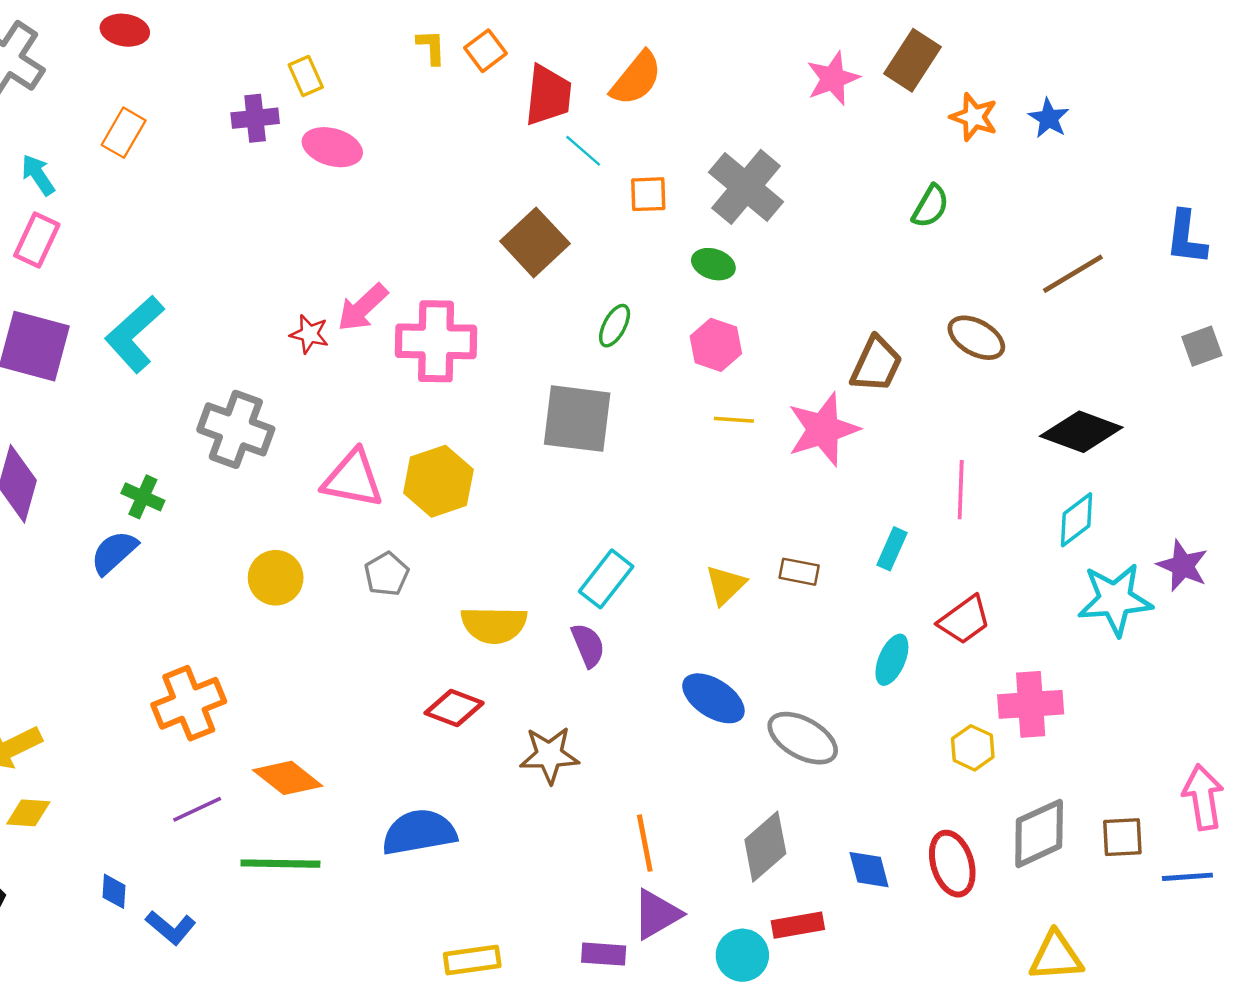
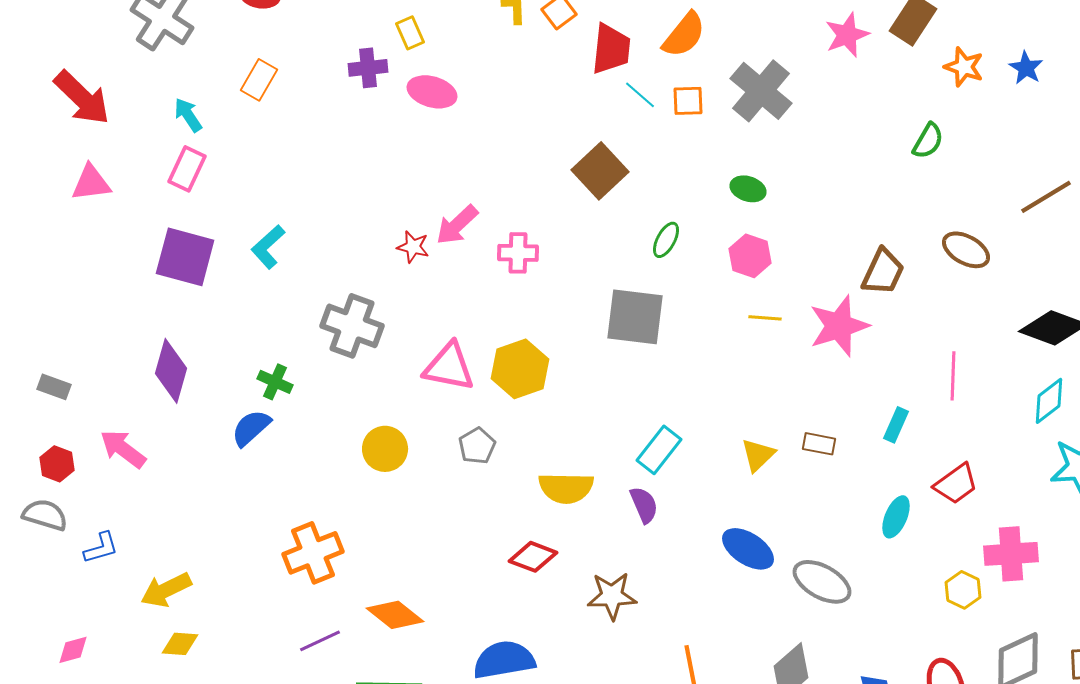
gray cross: (746, 187) -> (761, 91), moved
orange square: (648, 194) -> (688, 101), moved
cyan L-shape: (134, 334) -> (268, 247), size x0.7
pink cross: (436, 341) -> (518, 253), size x0.6

